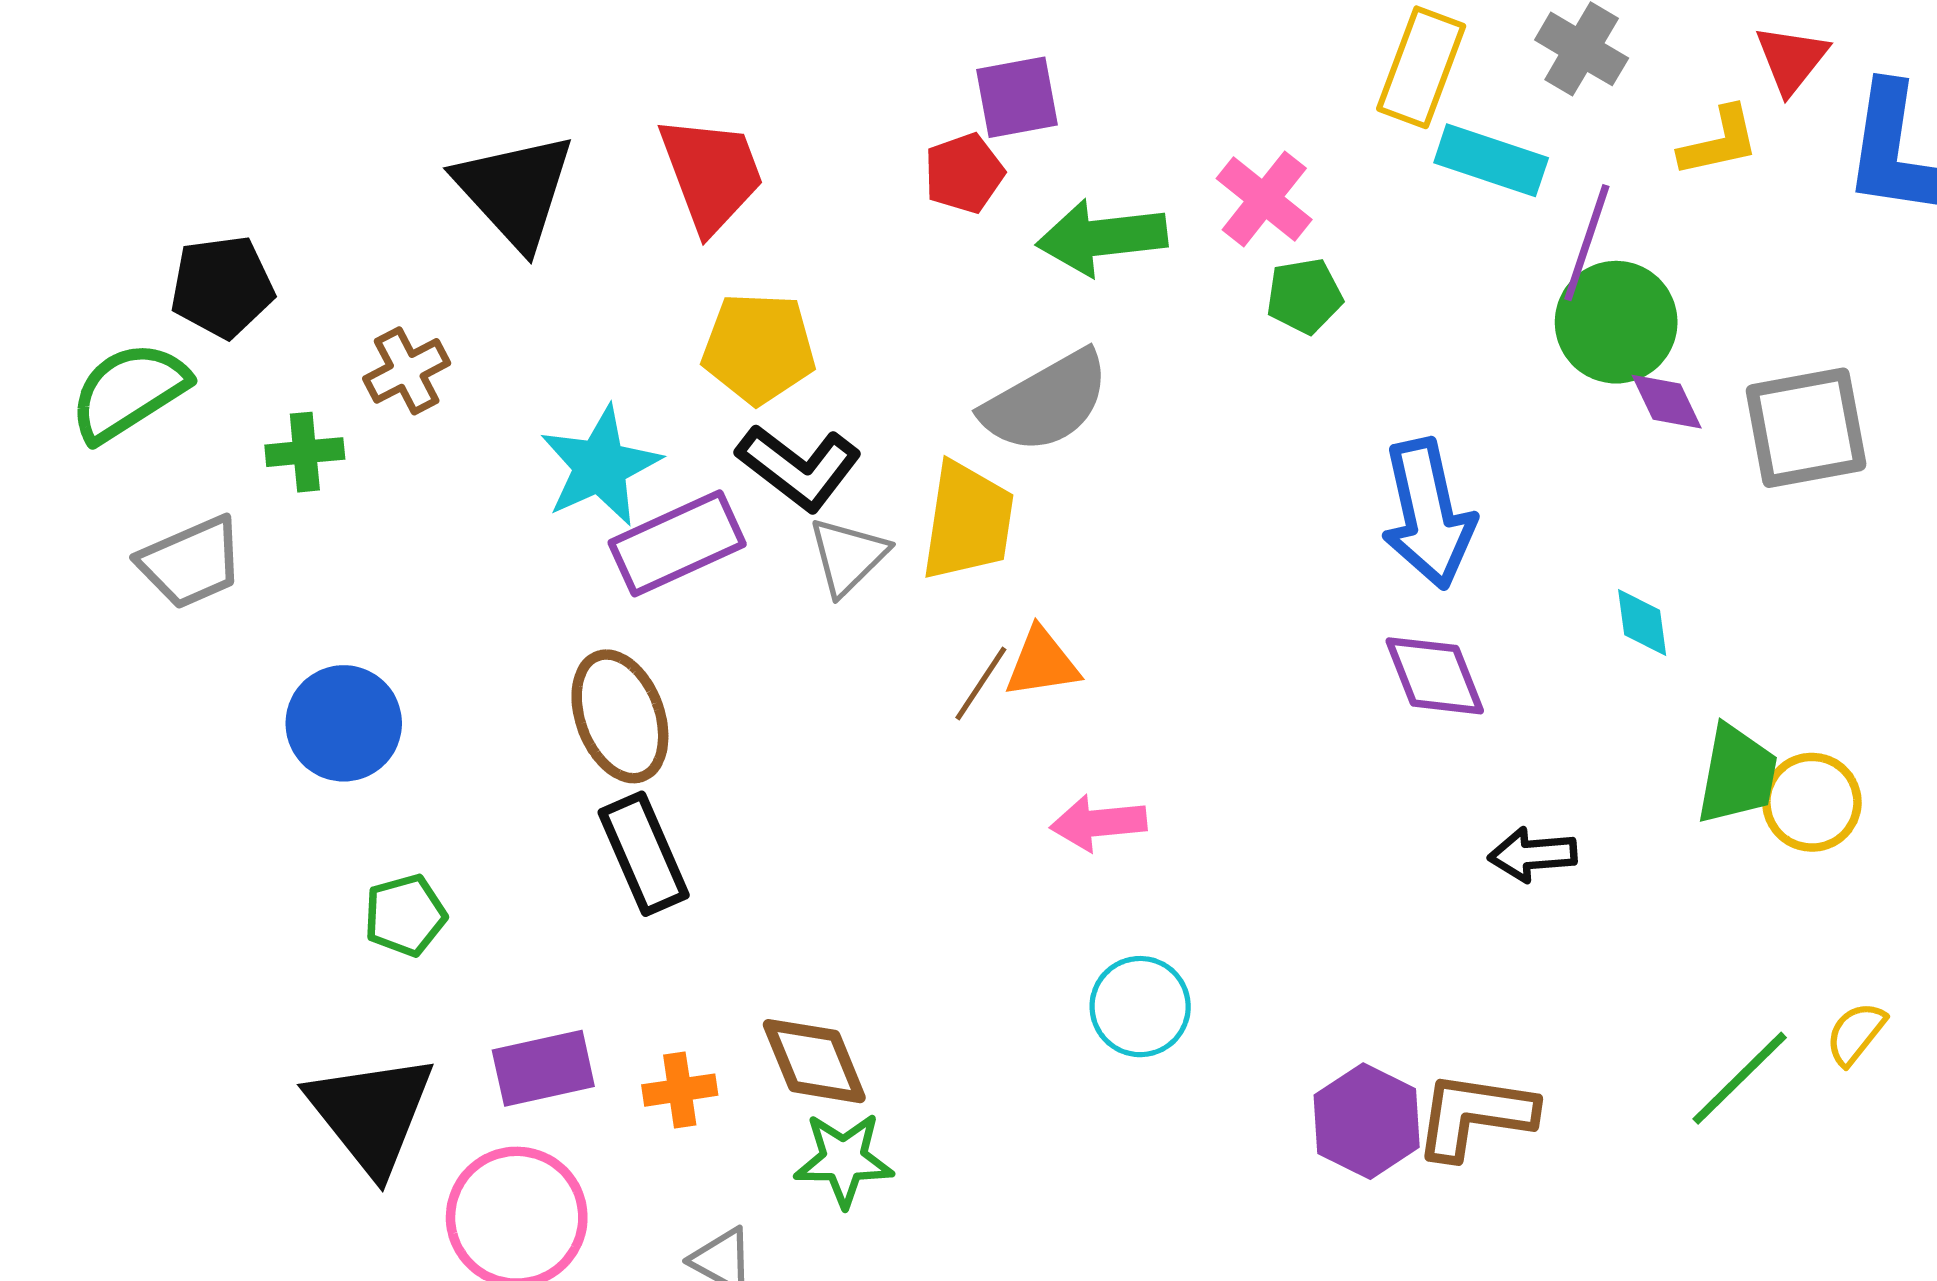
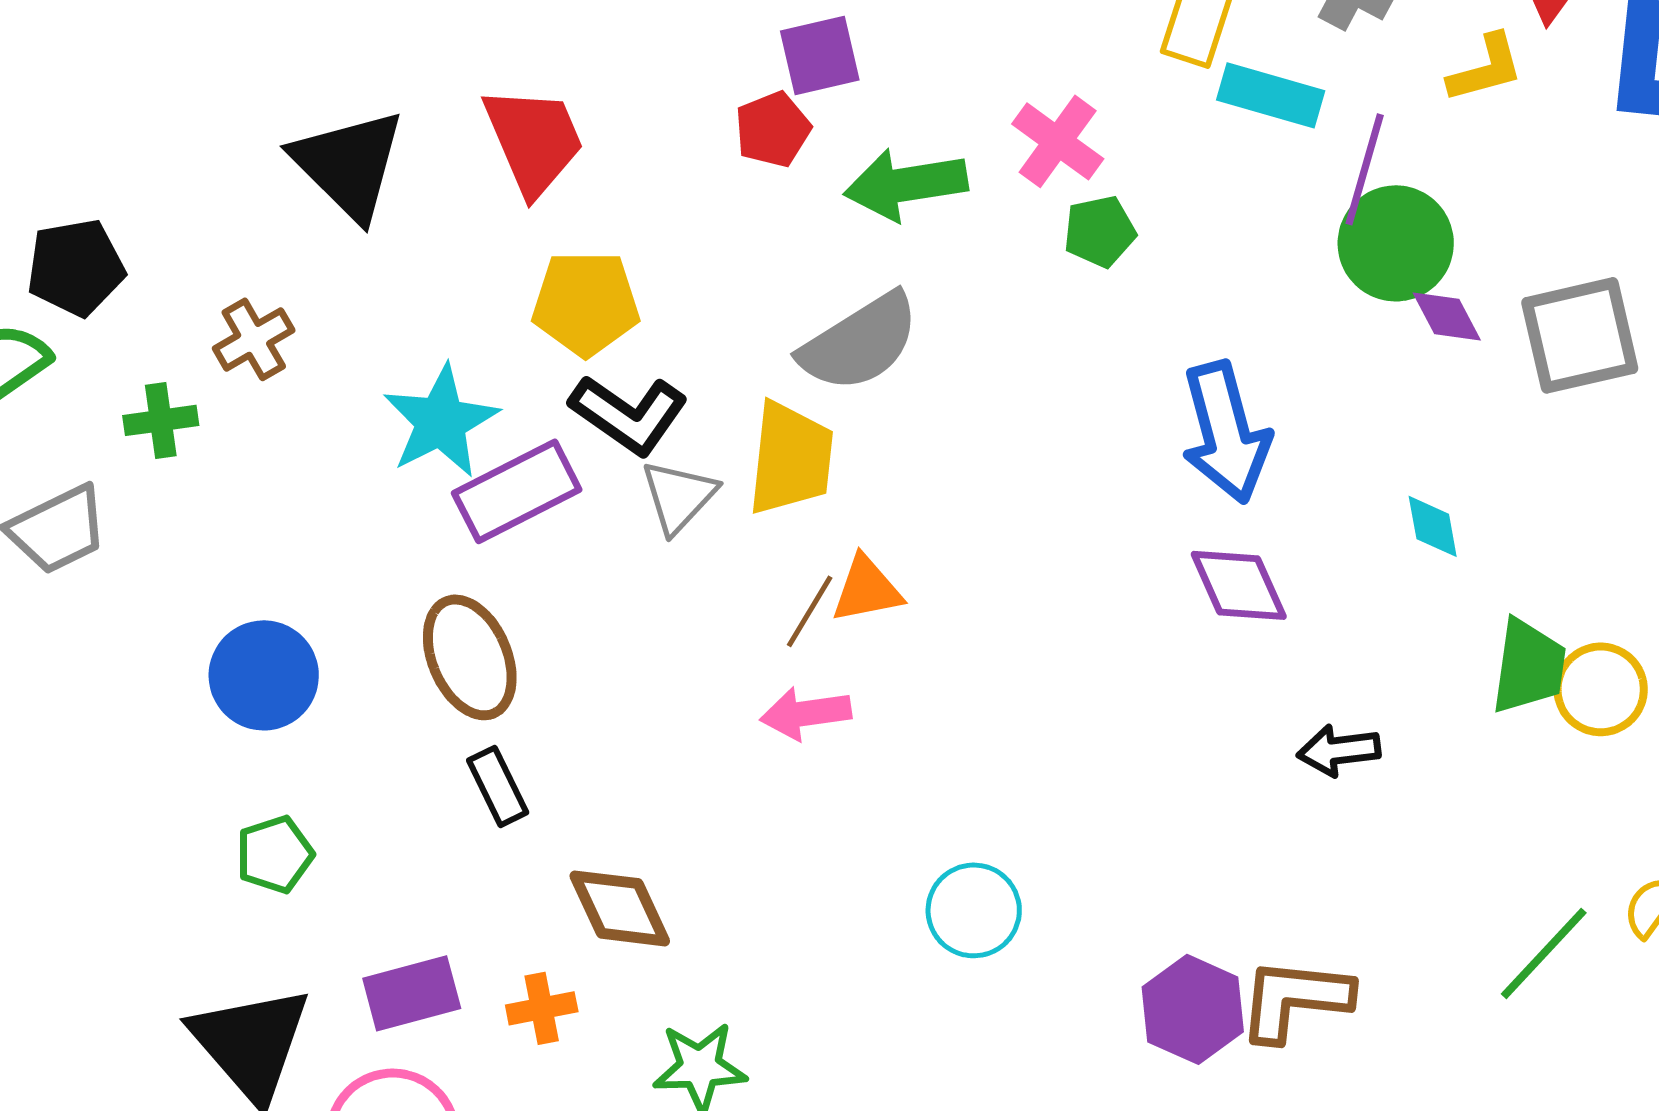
blue circle: (344, 723) -> (264, 675), moved
pink arrow: (1098, 823) -> (806, 713), moved
black rectangle: (644, 854) -> (498, 786), size x0.7
brown diamond: (814, 1061) -> (620, 908), moved

